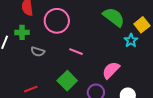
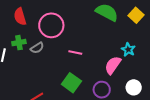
cyan star: (131, 40) -> (128, 50), moved
gray semicircle: (38, 52) -> (37, 48), moved, turned -40

